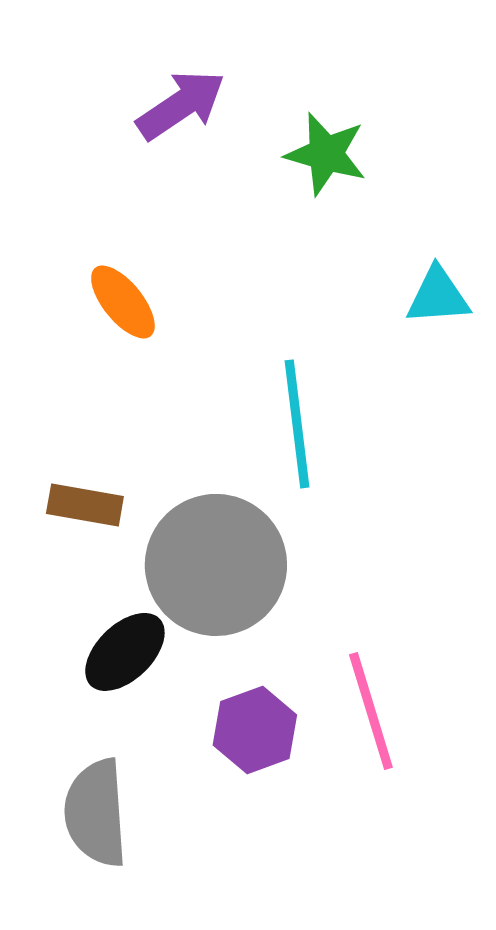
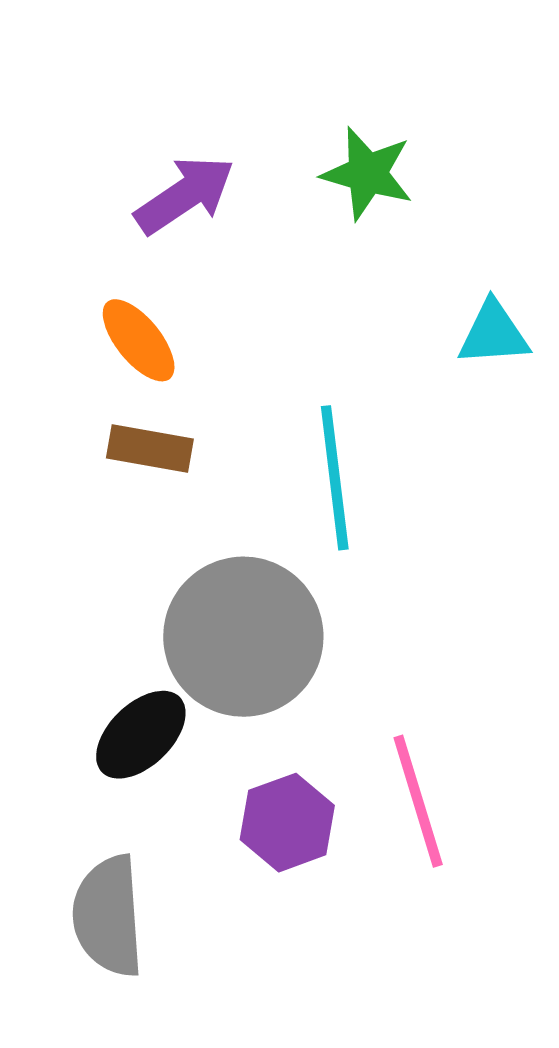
purple arrow: (181, 105) -> (185, 195), moved
brown rectangle: (85, 505) -> (150, 448), moved

